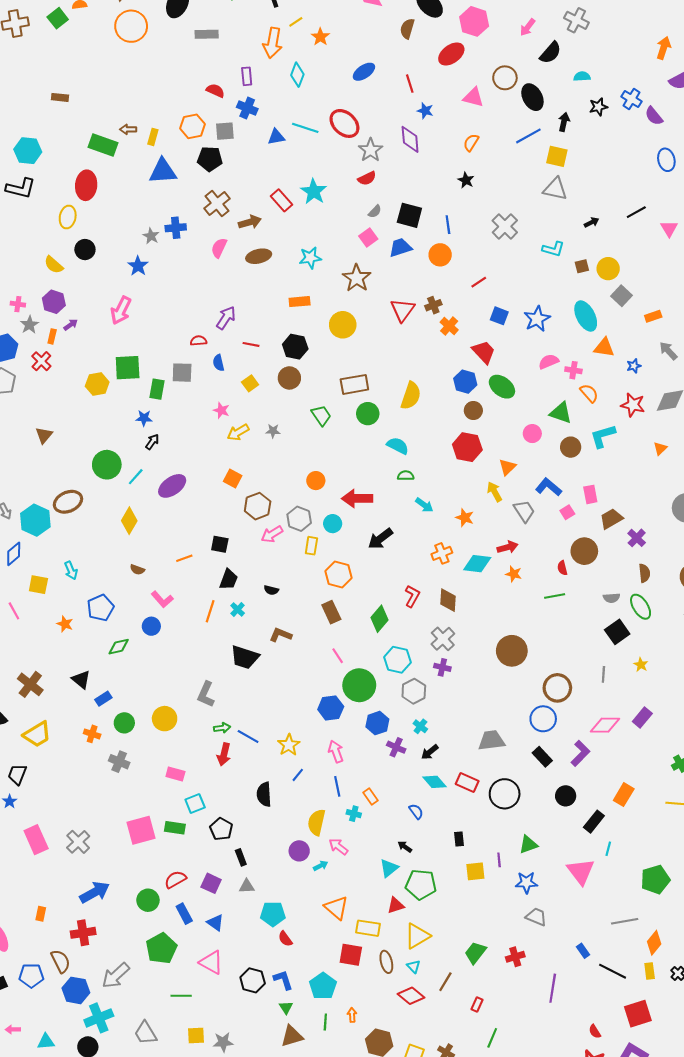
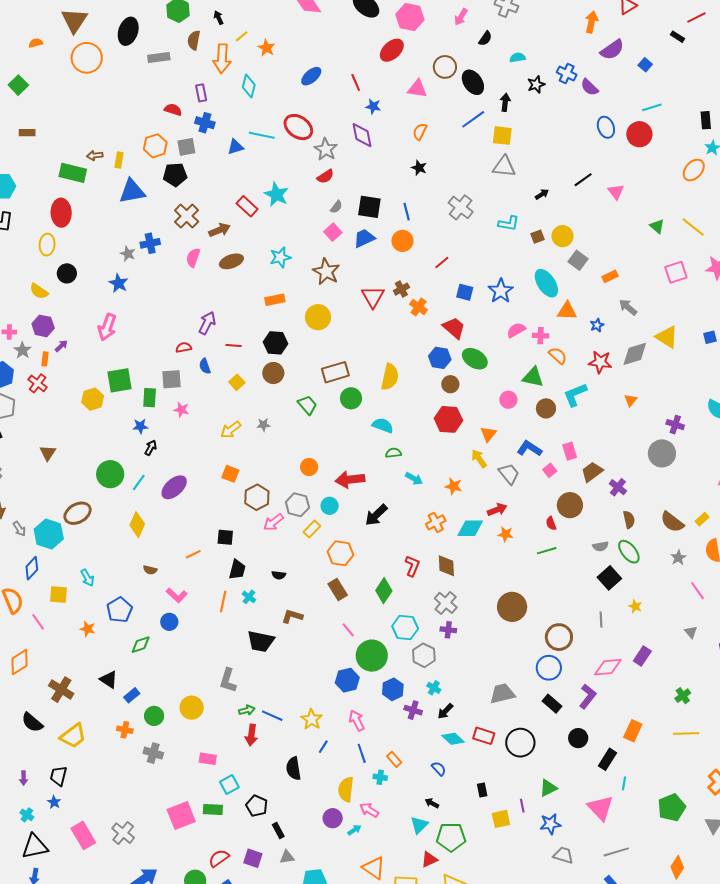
green square: (58, 18) -> (18, 85), moved
brown semicircle: (407, 29) -> (194, 40), moved
black semicircle: (551, 53) -> (485, 38), size x0.7
pink star: (221, 410) -> (181, 410), moved
yellow rectangle: (311, 546) -> (312, 529), turned 42
gray line: (625, 921) -> (616, 852), moved

